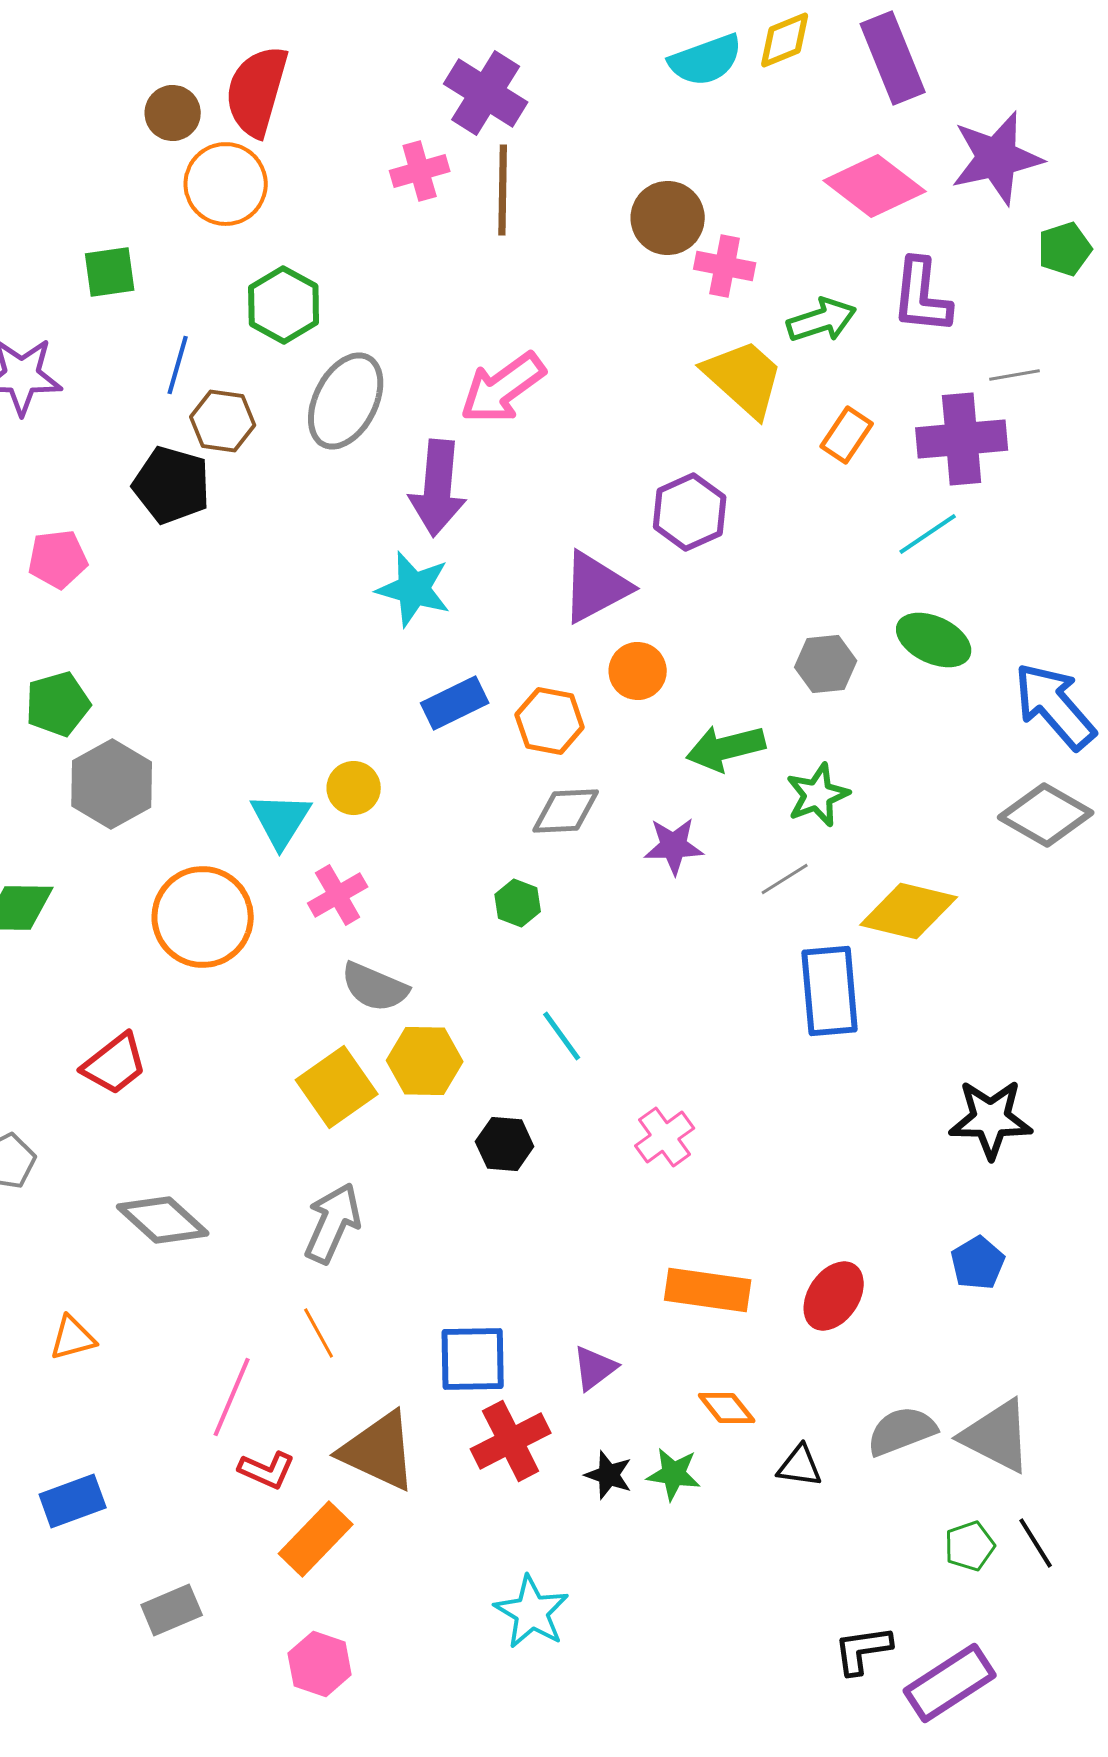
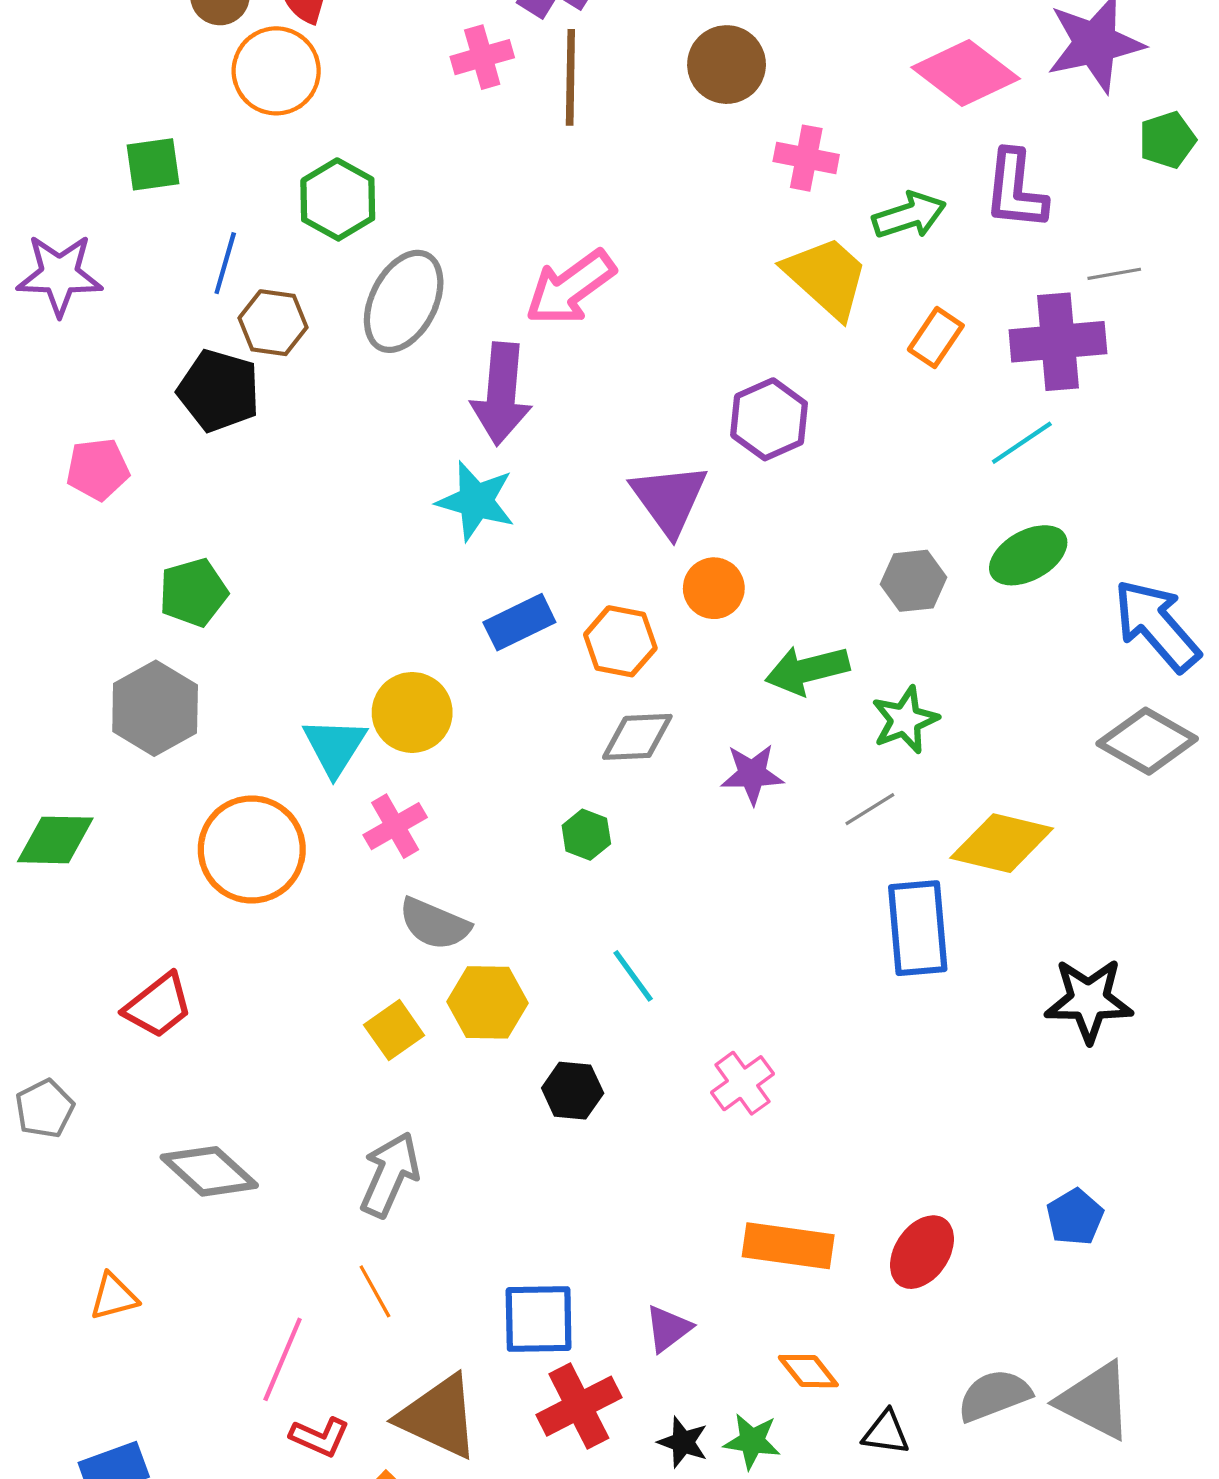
brown circle: (668, 218) -> (727, 65), moved
purple triangle: (596, 587) -> (669, 499), turned -38
green ellipse: (934, 640) -> (1028, 555), turned -54
green pentagon: (58, 704) -> (193, 592), moved
yellow circle: (354, 788) -> (412, 712), size x1.4
yellow square: (337, 1087) -> (394, 1030), size x0.7
black star: (991, 1119) -> (1089, 1000), moved

